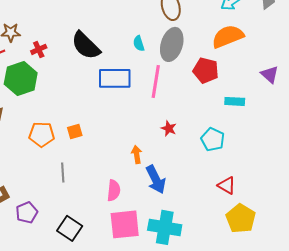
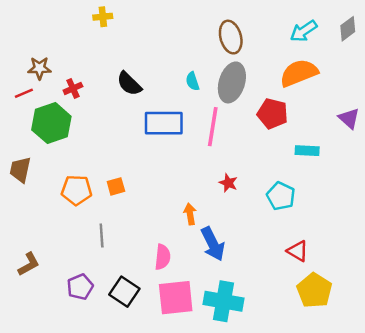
black semicircle: (86, 45) -> (129, 84), size x0.7
purple pentagon: (27, 212) -> (80, 287), moved
black square: (70, 228) -> (124, 292), moved

